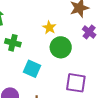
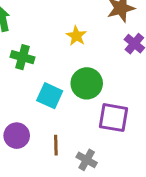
green circle: (61, 47) -> (87, 83), moved

